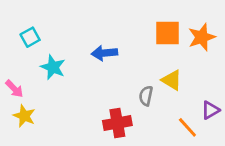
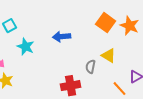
orange square: (167, 33) -> (106, 23), turned 36
orange star: (202, 37) -> (130, 26), turned -30

